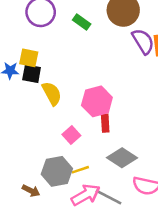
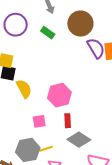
red rectangle: (105, 123) -> (68, 121), moved
pink square: (71, 135) -> (39, 121), turned 32

